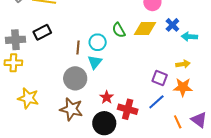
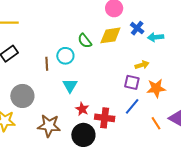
cyan triangle: (95, 62) -> (70, 86), moved
yellow arrow: (183, 64) -> (142, 65), moved
gray circle: (75, 78) -> (22, 96), moved

